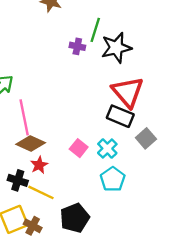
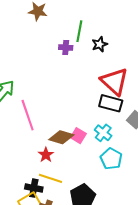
black star: (116, 48) -> (100, 44), size x0.6
brown diamond: (31, 144) -> (61, 137), moved
black cross: (18, 180) -> (34, 188), moved

